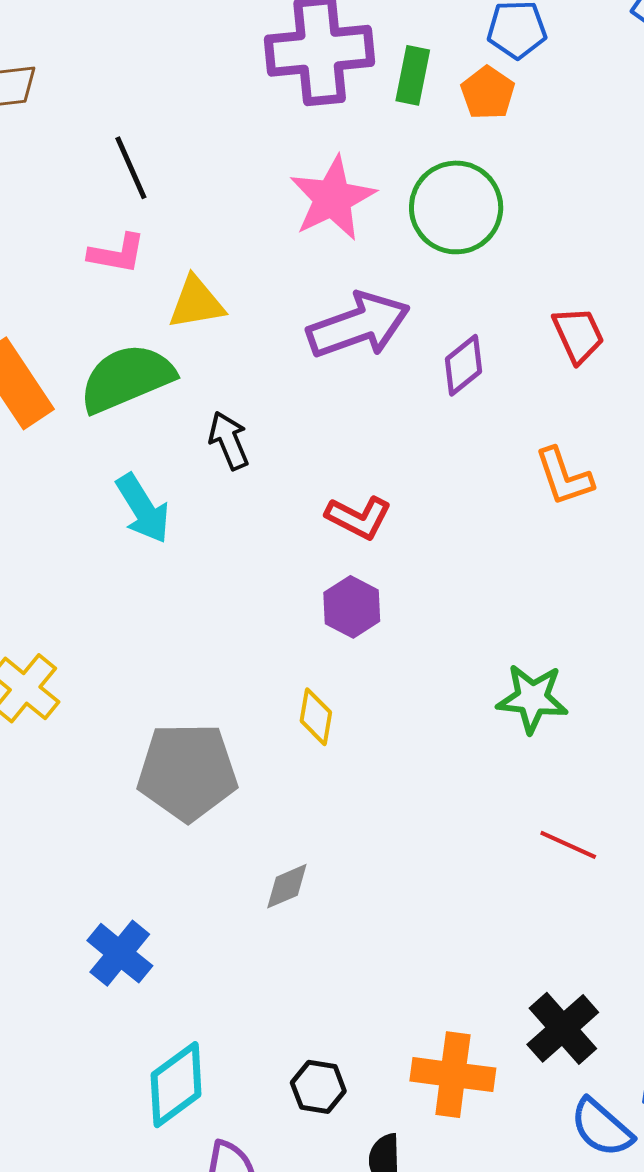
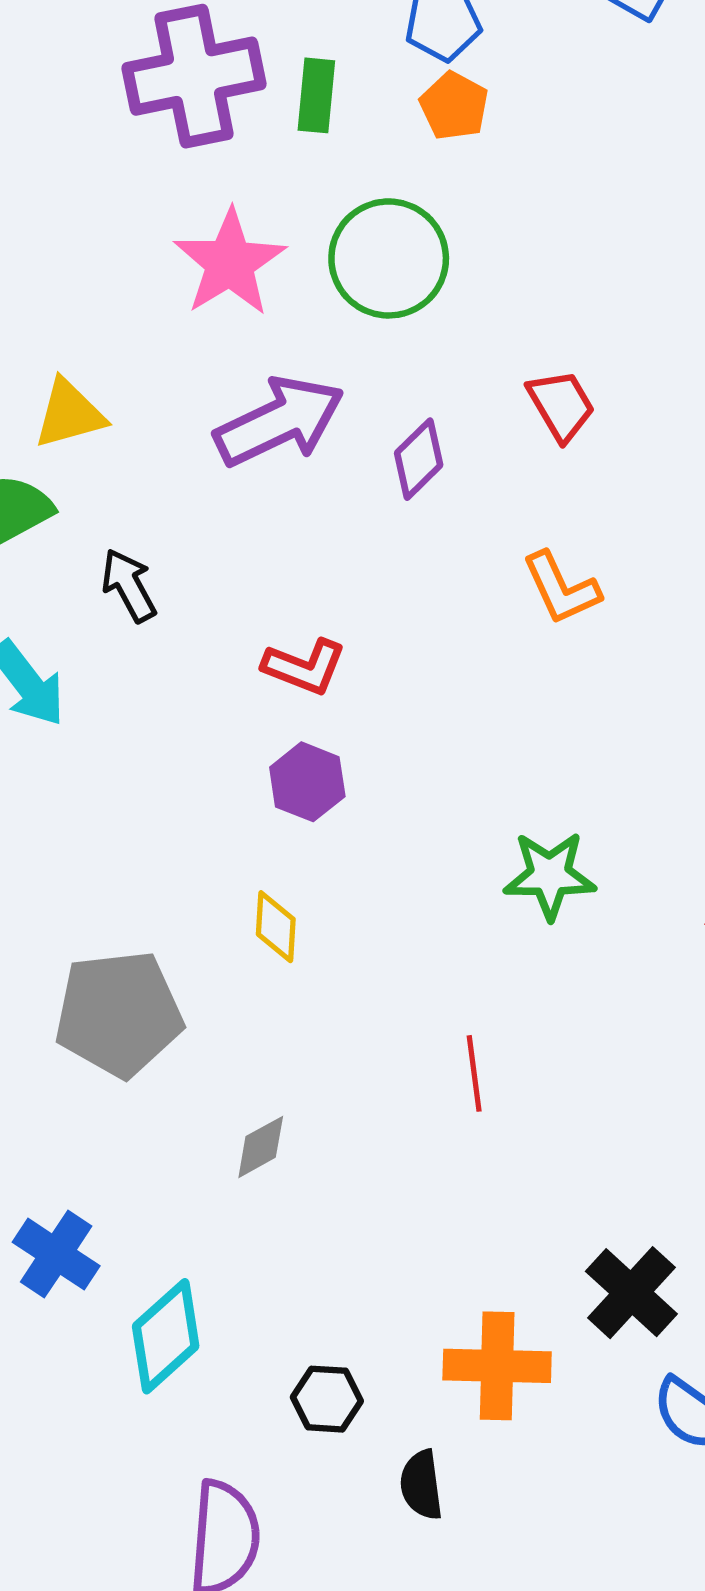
orange pentagon: (488, 93) -> (454, 106), moved
red line: (568, 845) -> (474, 1073), moved, turned 64
cyan diamond: (176, 1085) -> (166, 1336), moved

